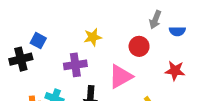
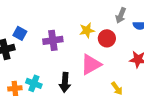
yellow star: (93, 37) -> (87, 30), moved
purple cross: (75, 65) -> (53, 40), moved

